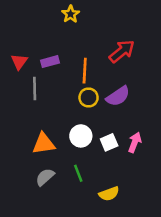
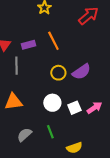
red arrow: (122, 51) -> (88, 16), moved
orange line: (85, 71) -> (53, 41), moved, turned -30
pink arrow: (135, 142) -> (94, 108), turned 35
orange triangle: (44, 144) -> (13, 102), moved

